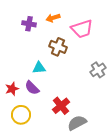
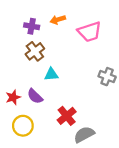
brown cross: (58, 47) -> (35, 51), moved, turned 30
cyan triangle: (39, 68) -> (51, 74), moved
gray cross: (98, 70) -> (107, 77), turned -35

